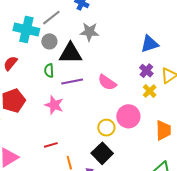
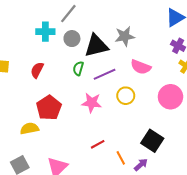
cyan cross: (26, 29) -> (45, 32), size x0.7
gray star: (89, 32) -> (125, 36), moved
green semicircle: (49, 71) -> (78, 68), turned 32
yellow circle: (106, 128) -> (126, 96), moved

